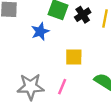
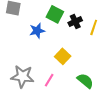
yellow square: (74, 57) -> (63, 56), turned 35

